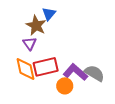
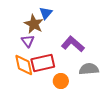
purple L-shape: (75, 72) -> (73, 44), moved
gray semicircle: (94, 73) -> (89, 69), turned -36

